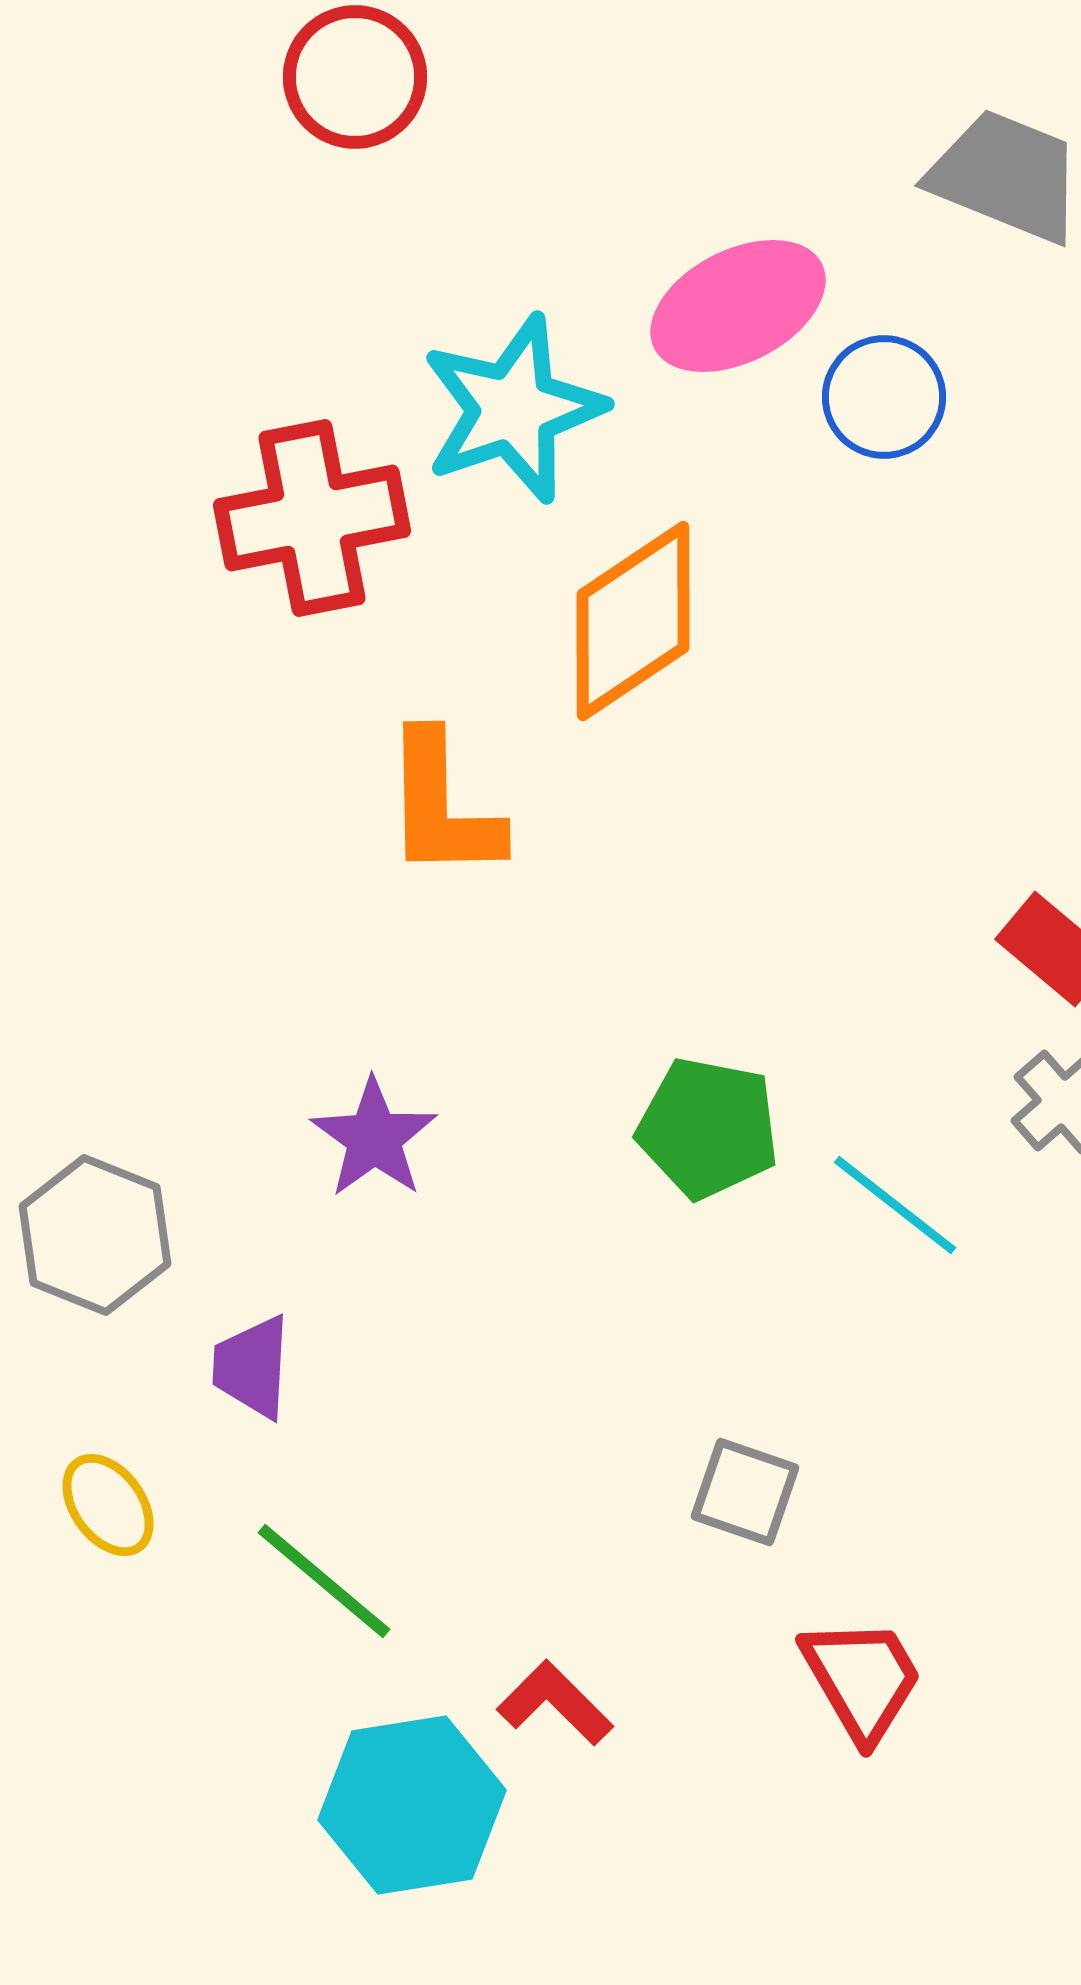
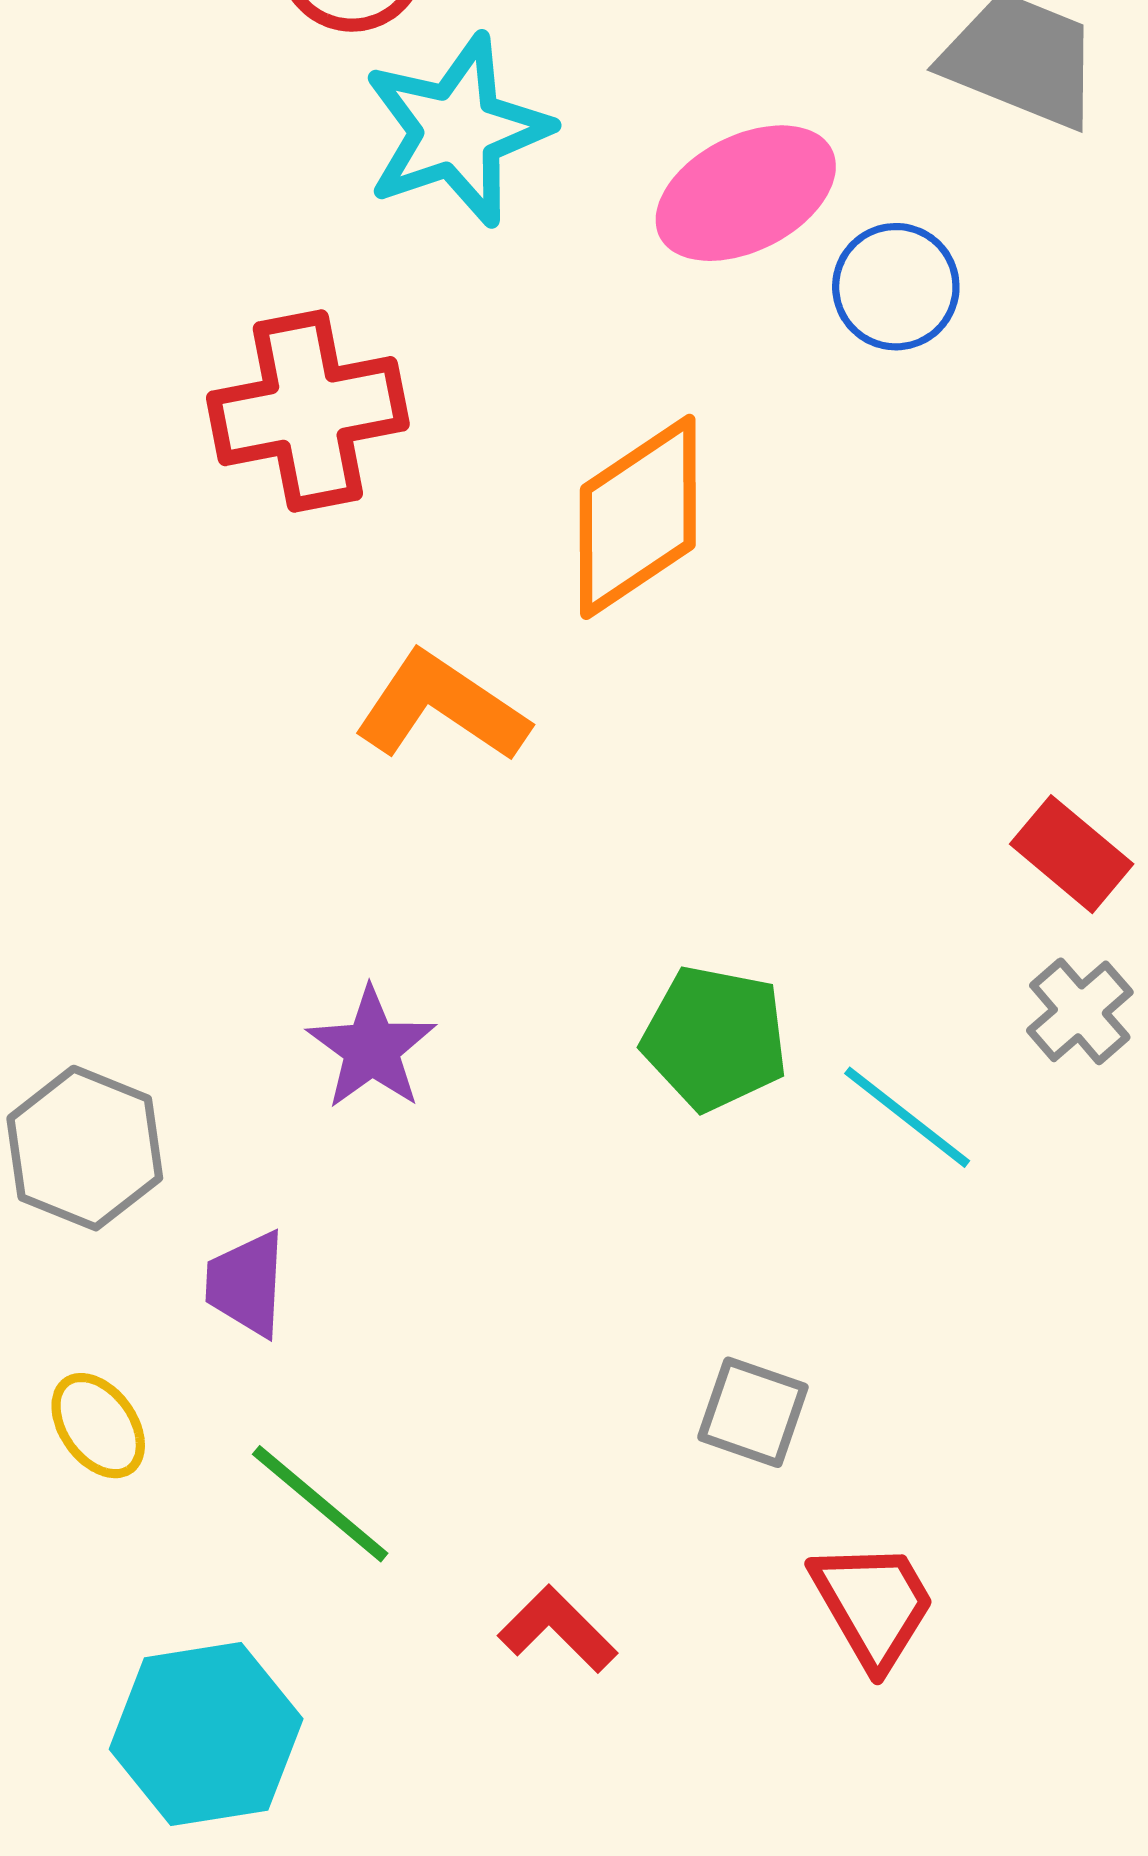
cyan star: (513, 409) -> (457, 130), moved
orange L-shape: (442, 806) -> (441, 707), turned 125
cyan hexagon: (412, 1805) -> (206, 1734), moved

